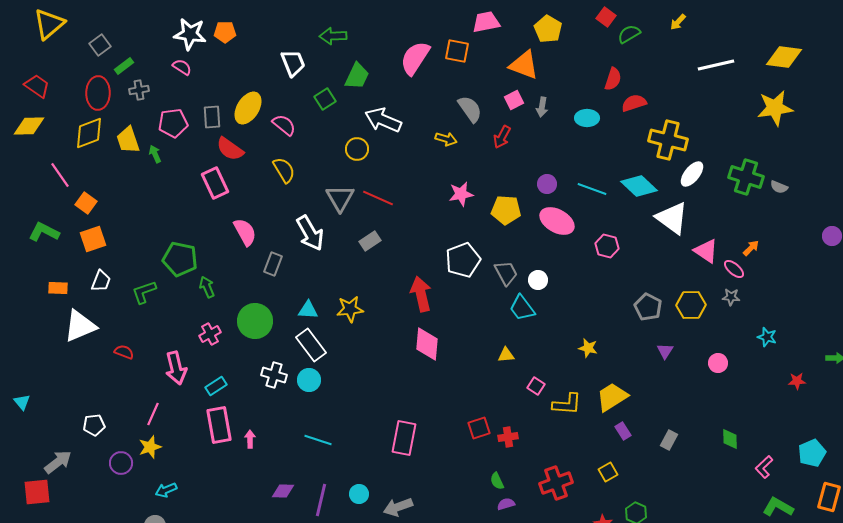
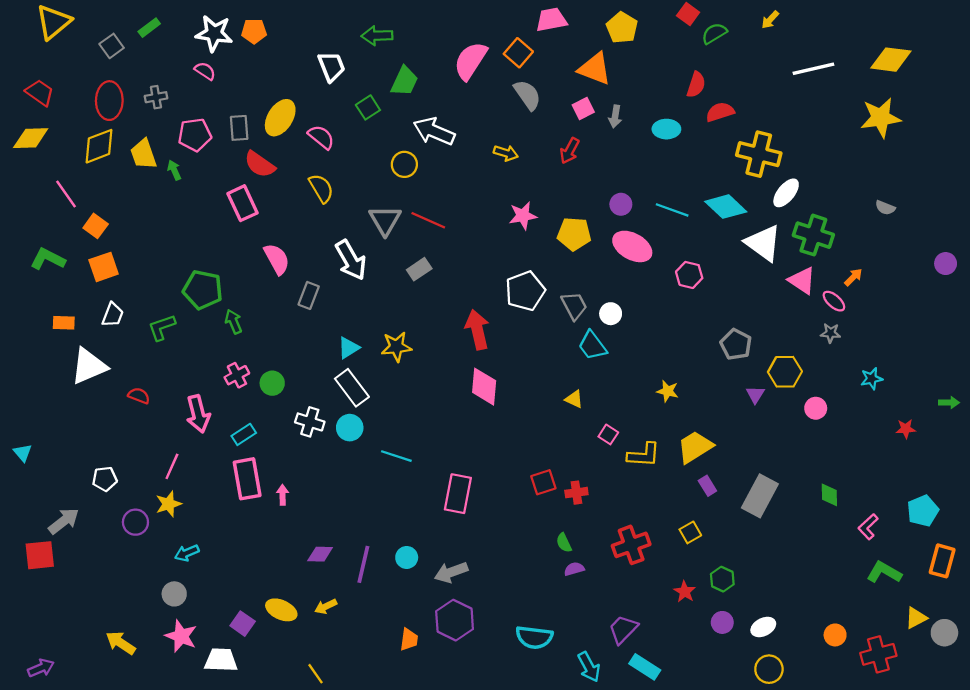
orange square: (457, 51) -> (518, 53), turned 30
green rectangle: (124, 66) -> (149, 28), moved
gray semicircle: (470, 109) -> (527, 95), moved
green cross: (746, 177) -> (813, 235), moved
yellow hexagon: (691, 305) -> (785, 372), moved
cyan triangle: (308, 310) -> (349, 348), turned -35
green circle: (255, 321) -> (272, 383), moved, size x0.6
cyan star: (767, 337) -> (872, 379), turned -30
yellow triangle: (506, 355) -> (574, 399), turned 30
cyan line: (318, 440) -> (396, 456), moved
gray rectangle: (669, 440) -> (760, 496), size x1.8

